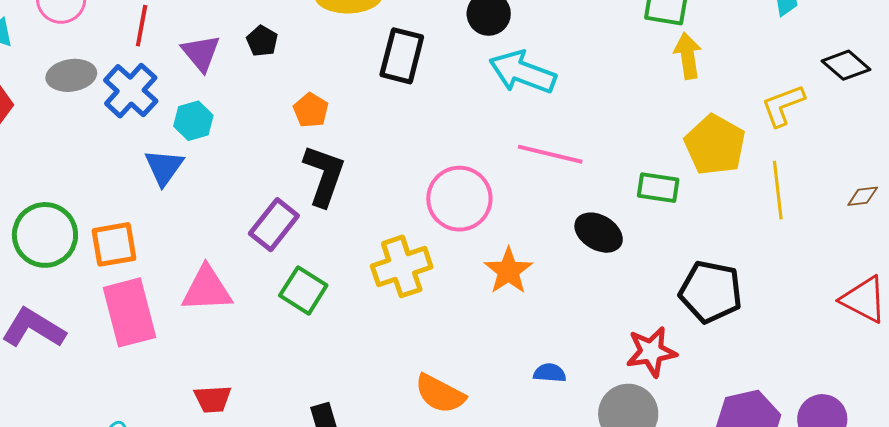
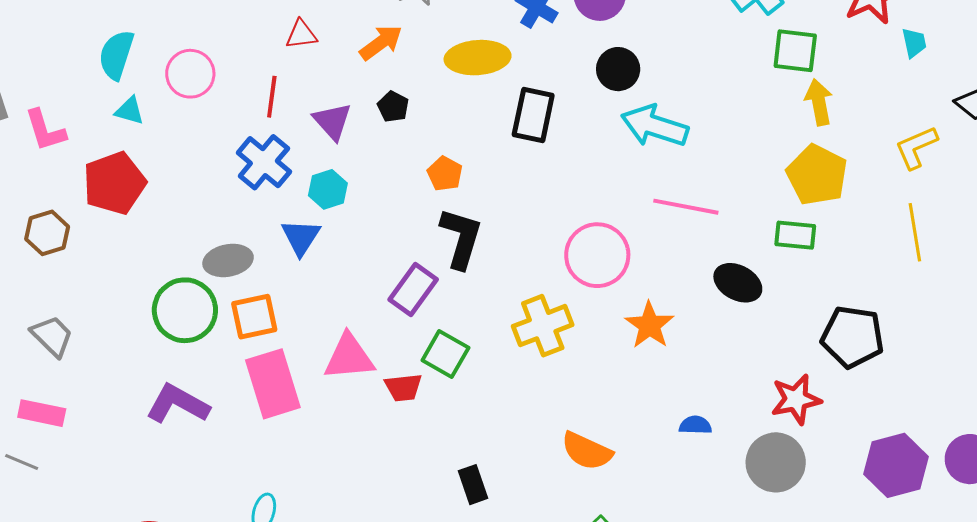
gray ellipse: (71, 75) -> (228, 260), moved
yellow pentagon: (715, 145) -> (817, 175), moved
red trapezoid: (213, 399) -> (403, 388), moved

